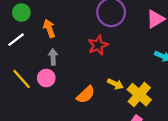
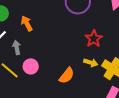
red star: (98, 45) -> (94, 39), moved
gray arrow: (53, 57) -> (17, 47), moved

